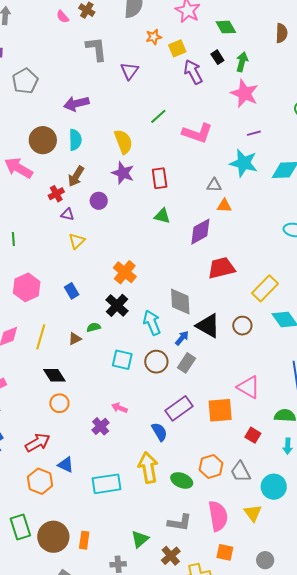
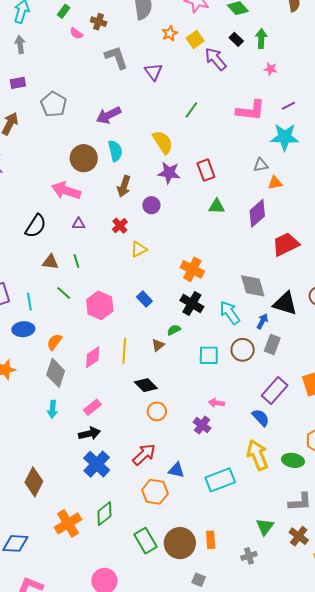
pink star: (245, 93) -> (271, 69), size x0.5
pink L-shape: (197, 133) -> (251, 111), moved
red cross: (56, 194) -> (120, 226), moved
purple triangle: (67, 214) -> (79, 224), moved
yellow triangle: (77, 241) -> (139, 249), turned 30

